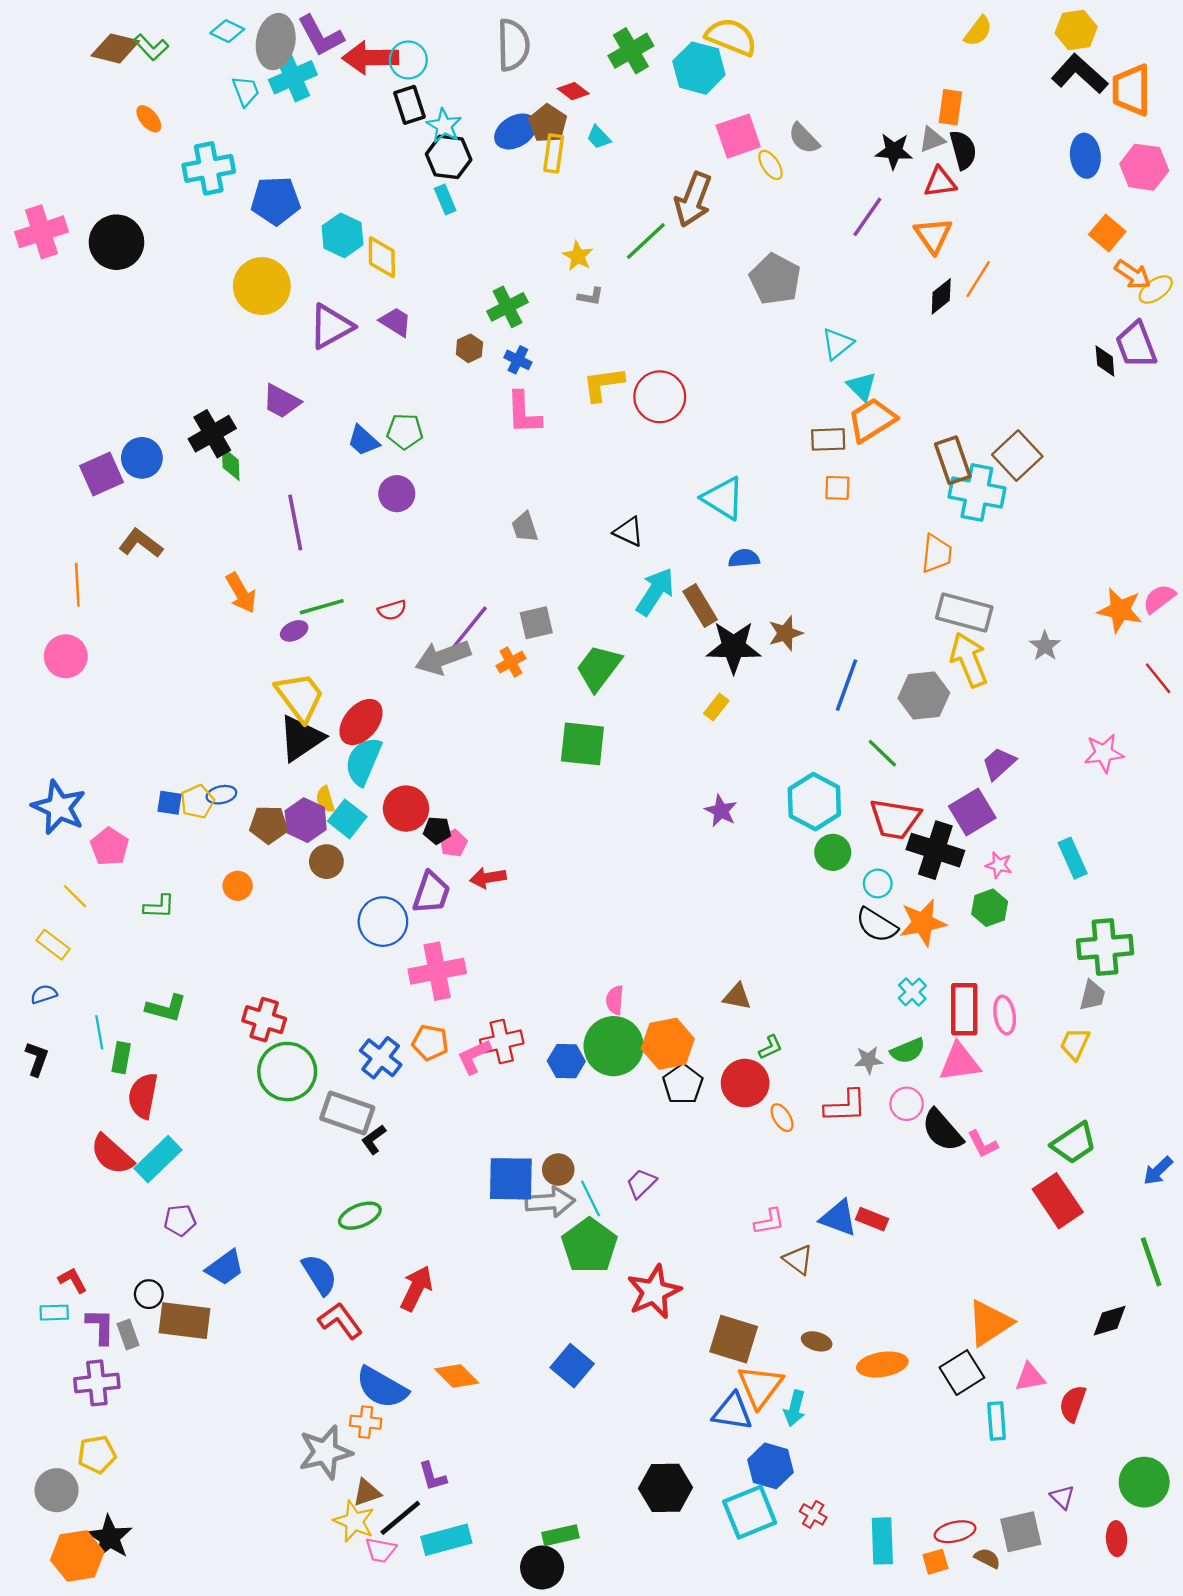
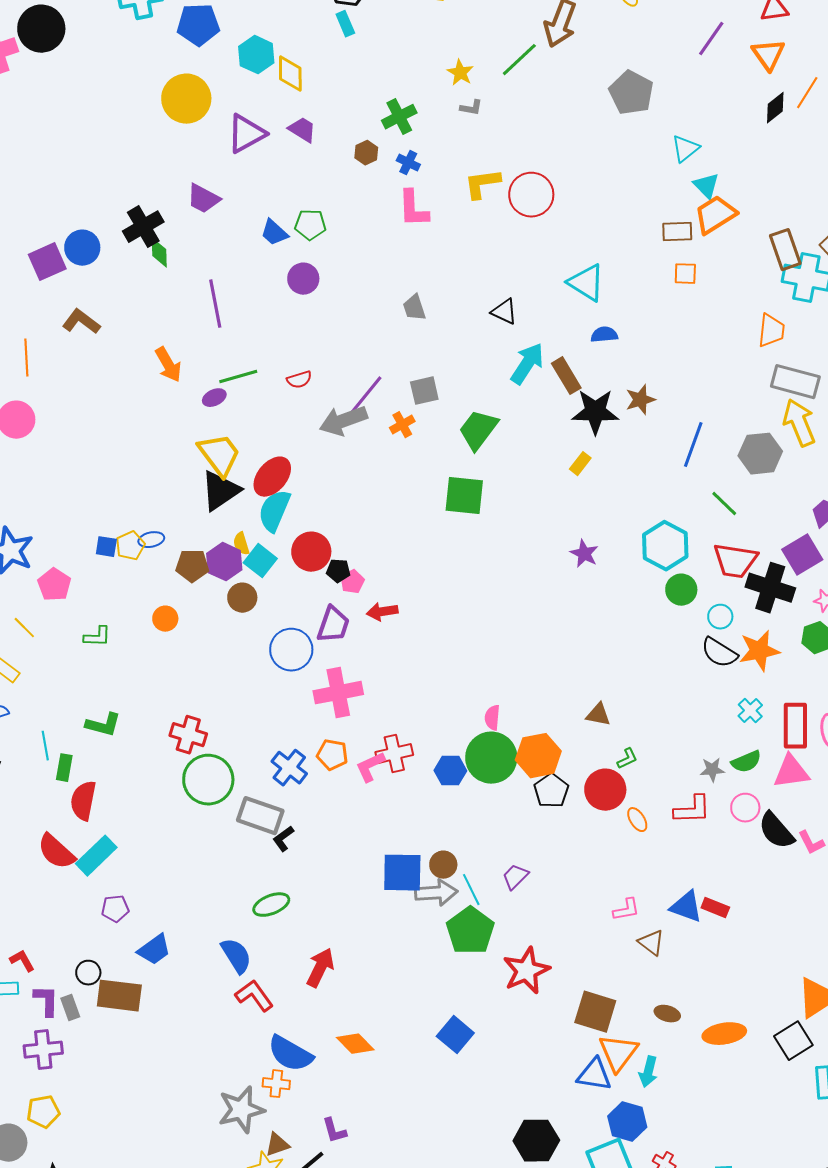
black circle: (116, 242) -> (41, 29), moved

